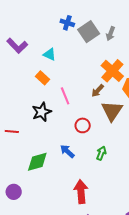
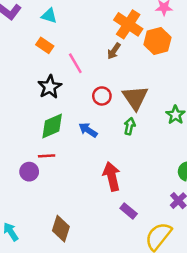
brown triangle: (112, 111) -> (135, 98), moved
red line: (12, 131) -> (47, 156), moved
green diamond: (37, 162) -> (52, 126), moved
purple circle: (14, 192) -> (29, 172), moved

